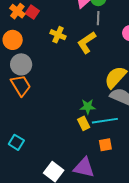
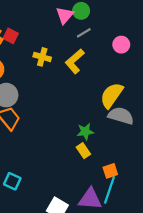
gray line: (98, 18) -> (84, 33), turned 64
cyan line: (105, 121) -> (109, 190), moved, turned -55

